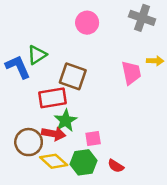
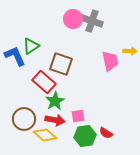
gray cross: (142, 18) -> (92, 21), moved
red rectangle: (52, 98) -> (44, 82), turned 50
red arrow: (54, 134) -> (55, 120), moved
green hexagon: (84, 162) -> (85, 136), moved
red semicircle: (116, 166) -> (106, 133), moved

